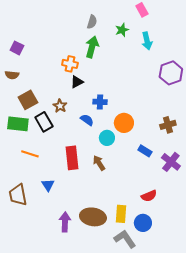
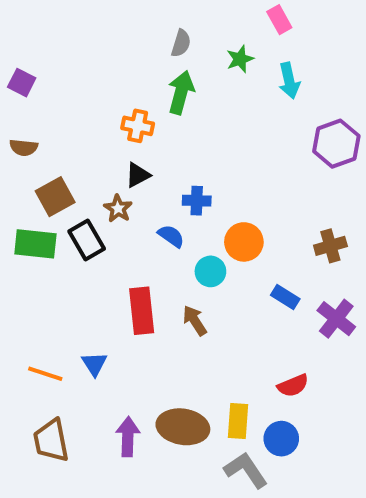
purple square: (17, 48) -> (22, 83), moved
black triangle: (77, 82) -> (138, 175), moved
orange line: (30, 154) -> (45, 374), moved
brown trapezoid: (18, 195) -> (51, 441), moved

